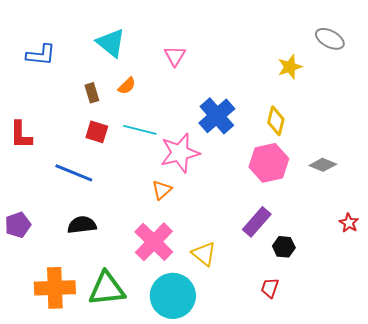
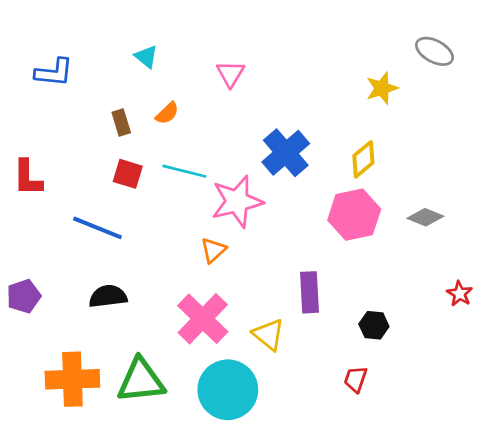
cyan triangle: (111, 43) -> (146, 57), size x0.6
yellow diamond: (276, 121) -> (363, 159), turned 36
purple rectangle: (257, 222) -> (309, 292), moved, turned -44

